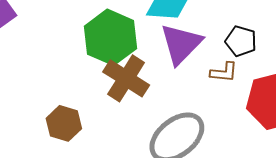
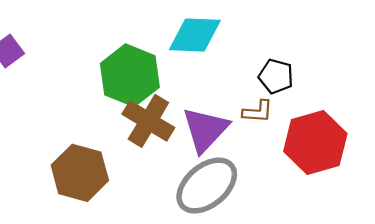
purple triangle: (181, 44) -> (205, 130), moved
brown hexagon: (64, 123) -> (80, 173), size x1.4

